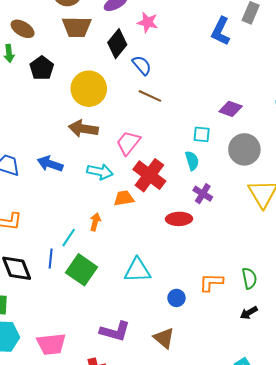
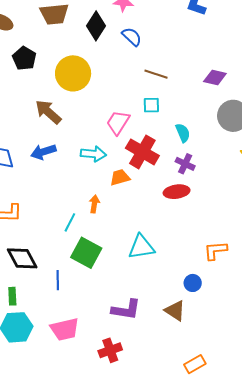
blue semicircle: (142, 65) -> (132, 37), moved
brown line: (150, 96) -> (156, 74), moved
brown arrow: (83, 129) -> (48, 112), moved, turned 40
cyan square: (202, 134) -> (151, 105), moved
blue arrow: (50, 164) -> (43, 152), turned -30
purple cross: (203, 194) -> (185, 164), moved
blue line: (51, 259) -> (58, 280), moved
blue circle: (176, 298) -> (193, 283), moved

